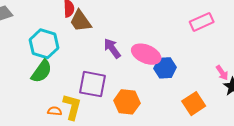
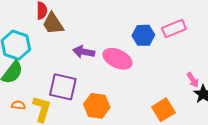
purple arrow: (112, 48) -> (84, 52), turned -45
blue hexagon: (165, 68) -> (143, 35), moved
orange semicircle: (55, 111) -> (18, 105), moved

